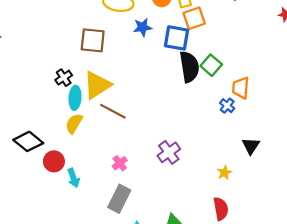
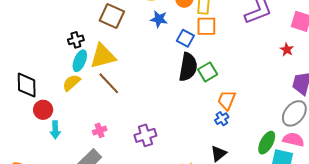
blue square: (177, 38) -> (185, 38), size x0.7
blue cross: (227, 106) -> (222, 119), moved
black diamond: (28, 141) -> (27, 85), turned 32

